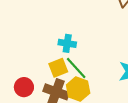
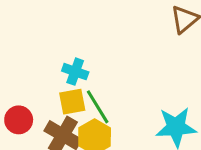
cyan cross: (67, 43) -> (75, 72), moved

